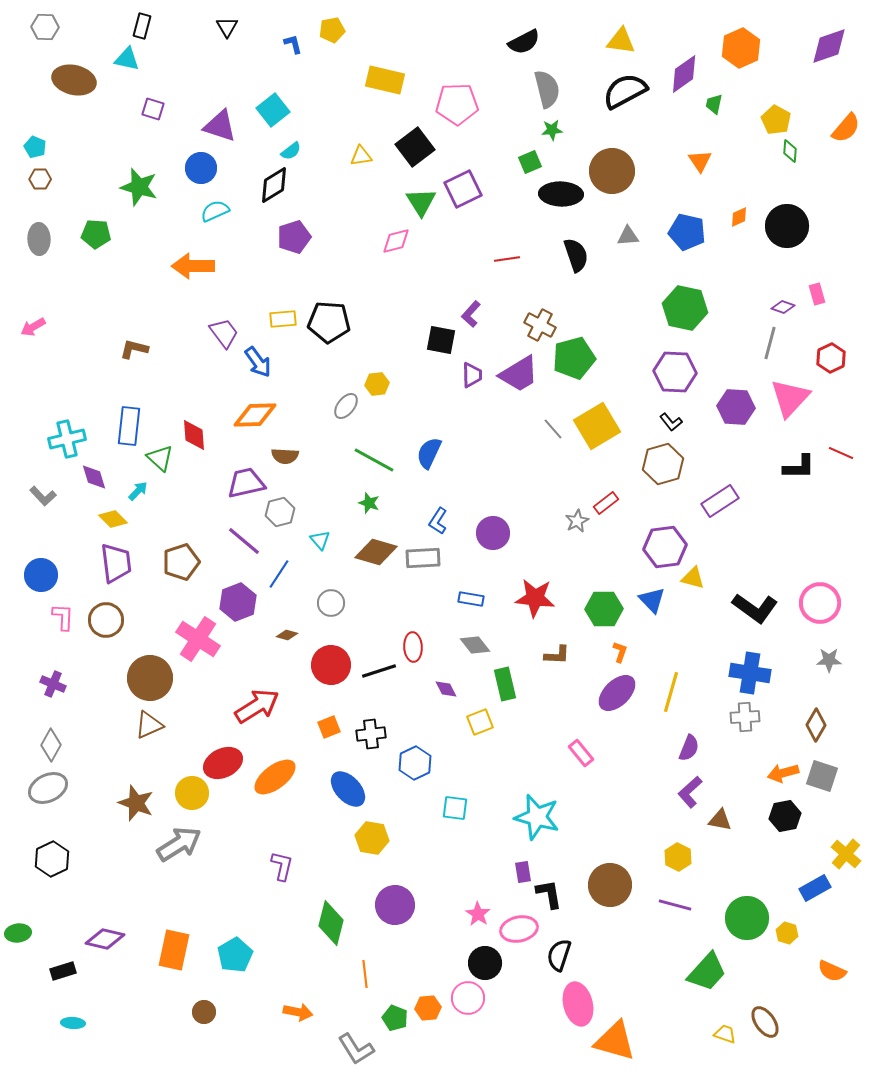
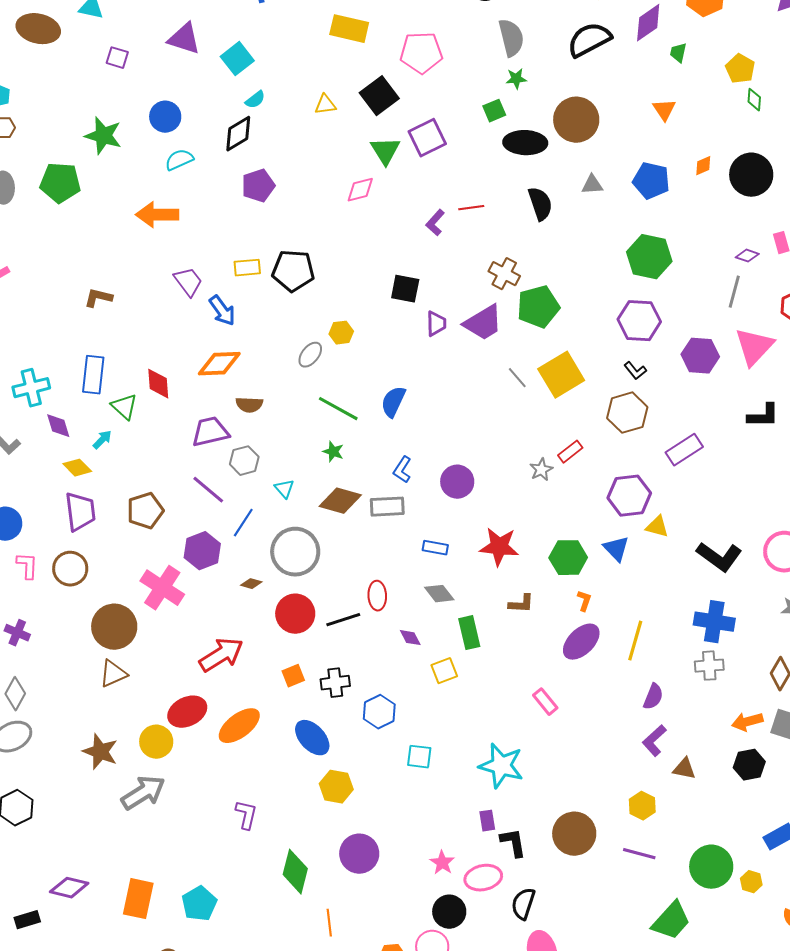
purple triangle: (220, 126) -> (184, 39), moved
green pentagon: (96, 234) -> (60, 183), size x1.4
purple L-shape: (471, 314) -> (435, 223), moved
gray circle: (331, 603) -> (295, 552), size x1.8

